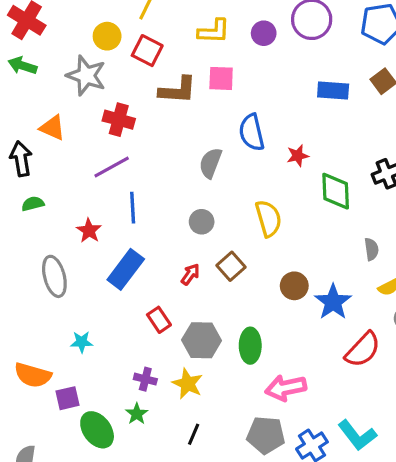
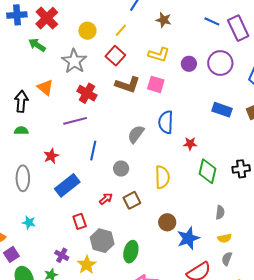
yellow circle: (107, 36) -> (87, 31), moved
blue line: (133, 208) -> (93, 151), moved
purple square: (68, 398) -> (11, 254), turned -35

